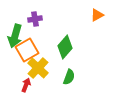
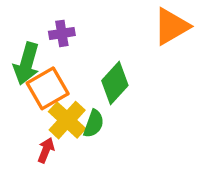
orange triangle: (97, 15) -> (171, 26), size x1.6
green semicircle: (69, 77) -> (94, 124), moved

